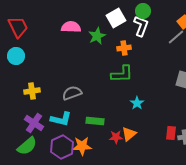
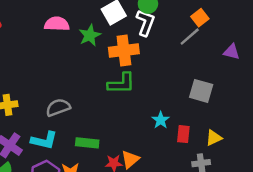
orange cross: (124, 48) -> (124, 50), size x1.6
cyan star: (137, 103) -> (161, 120), moved
red rectangle: (171, 133) -> (183, 134), moved

